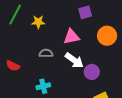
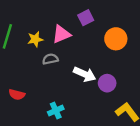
pink triangle: (72, 37) -> (61, 34), moved
gray semicircle: (46, 53) -> (50, 59), moved

